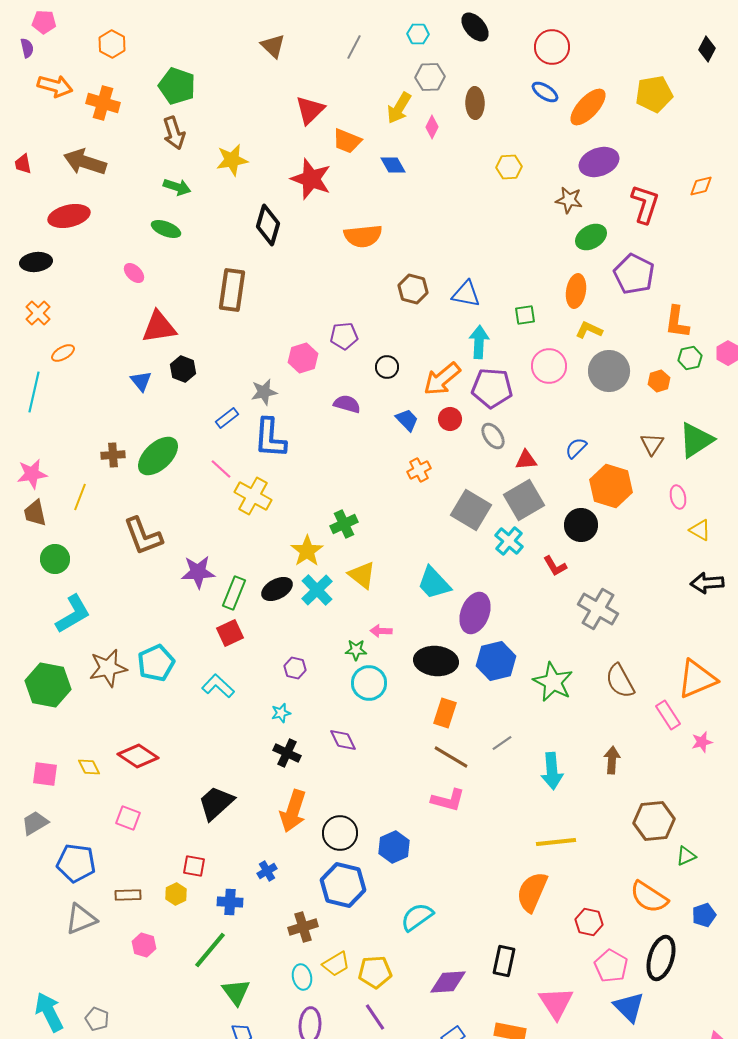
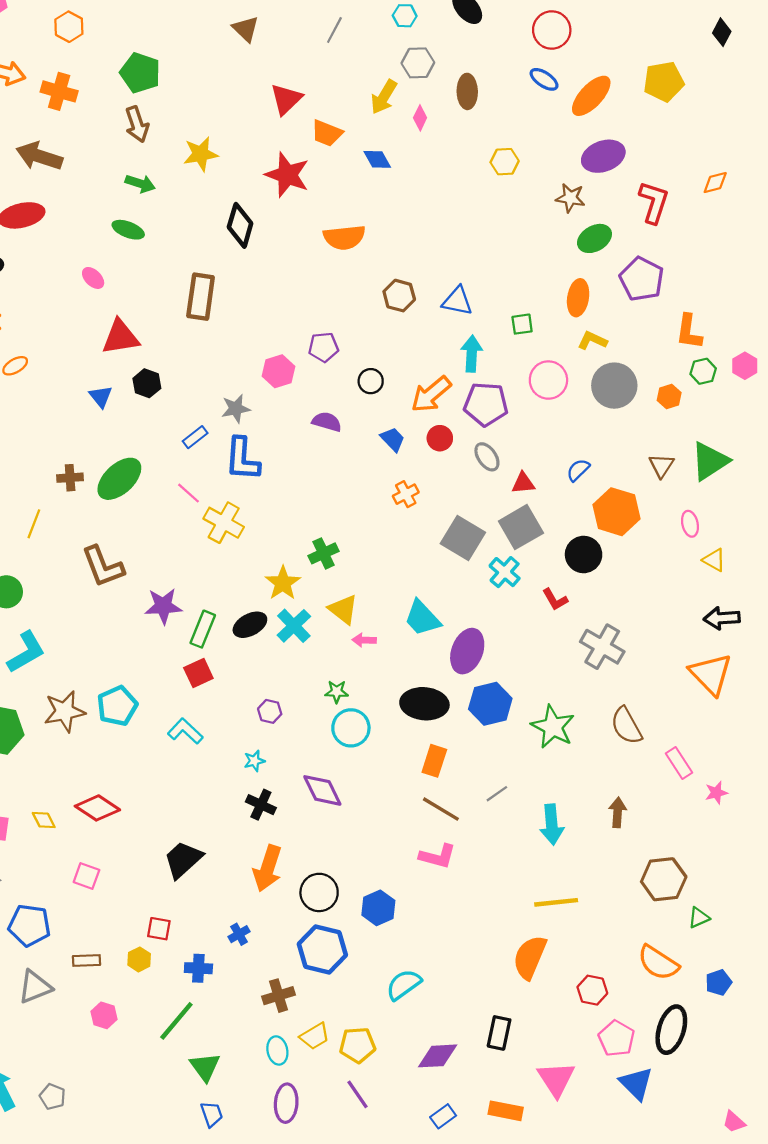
pink arrow: (381, 631) -> (364, 640), moved
orange triangle: (697, 679) -> (711, 674), moved, turned -51
purple diamond: (343, 740) -> (322, 790), size x1.4

